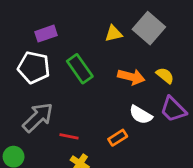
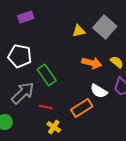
purple rectangle: (46, 34) -> (26, 17), moved
green rectangle: (80, 69) -> (47, 75), moved
orange rectangle: (118, 138) -> (82, 108), size x1.5

